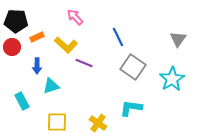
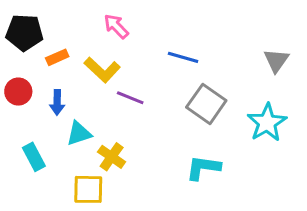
blue line: (118, 37) -> (183, 57), turned -48
red circle: (12, 47) -> (18, 92), moved
yellow cross: (98, 123) -> (112, 157), moved

